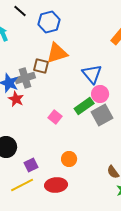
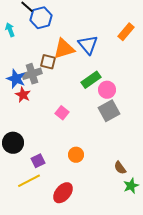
blue hexagon: (49, 22) -> (41, 18), moved
blue triangle: (92, 74) -> (88, 45), moved
green rectangle: (84, 106) -> (91, 80), moved
red ellipse: (56, 185) -> (63, 193), moved, turned -45

